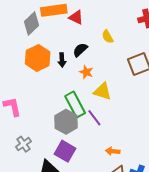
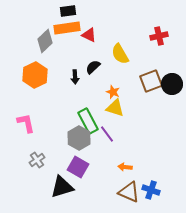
yellow semicircle: (108, 37) -> (120, 54), size x1.5
orange hexagon: (38, 58) -> (35, 75), moved
orange star: (86, 72) -> (113, 92), moved

